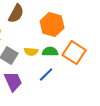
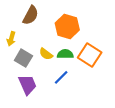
yellow semicircle: (31, 52) -> (46, 54), turned 32

